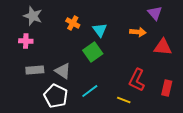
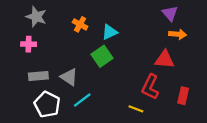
cyan triangle: (100, 30) -> (110, 32), turned 42
orange arrow: (138, 32) -> (178, 34), moved
red triangle: (163, 47) -> (164, 59), moved
cyan line: (90, 91) -> (82, 100), moved
white pentagon: (56, 96) -> (47, 104), moved

